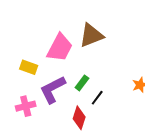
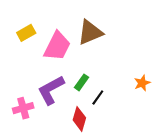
yellow rectangle: (29, 67) -> (26, 33), moved, turned -48

